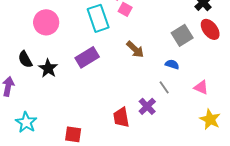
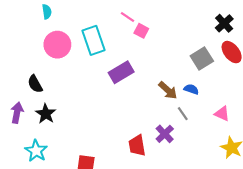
cyan rectangle: (98, 18) -> (93, 40), moved
brown arrow: (135, 49) -> (168, 90), moved
purple rectangle: (87, 57) -> (121, 72), moved
black star: (48, 68) -> (46, 114), moved

